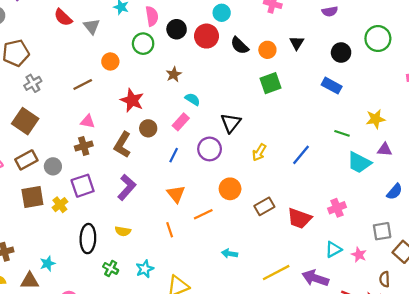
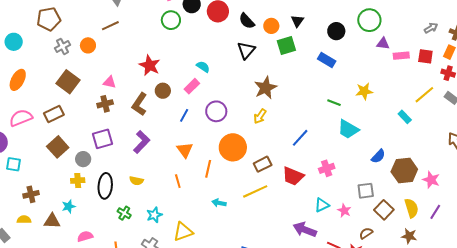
green circle: (143, 44) -> (171, 20), moved
orange circle: (110, 61) -> (88, 45), moved
brown star: (174, 74) -> (266, 88), moved, size x1.6
green square: (270, 83) -> (286, 45), moved
brown line: (83, 84) -> (110, 26), moved
brown square: (25, 121) -> (68, 82), moved
black triangle: (231, 123) -> (246, 50), moved
purple triangle: (385, 150) -> (383, 44), moved
blue line: (301, 155) -> (300, 138), moved
gray circle: (53, 166) -> (83, 159), moved
orange circle: (230, 189) -> (233, 147), size x1.4
brown square: (32, 197) -> (58, 147), turned -35
yellow cross: (60, 205) -> (78, 181), moved, turned 32
orange line: (203, 214) -> (208, 169), turned -54
cyan arrow: (229, 254) -> (219, 203), moved
yellow line: (276, 273) -> (255, 191), moved
brown semicircle: (385, 279) -> (366, 233), turned 56

